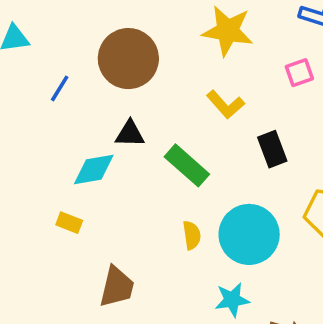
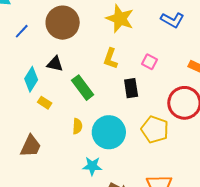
pink square: (299, 73) -> (149, 62), moved, turned 35
yellow L-shape: (225, 105) -> (110, 59), turned 50
cyan diamond: (94, 169) -> (31, 79), turned -60
yellow rectangle: (69, 223) -> (45, 103), moved

